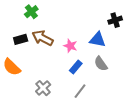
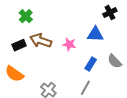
gray semicircle: (101, 64) -> (115, 61), moved
blue rectangle: (76, 67) -> (91, 64), moved

